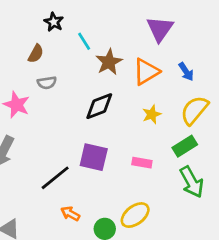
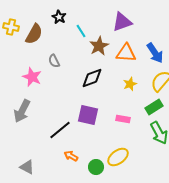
purple triangle: (160, 29) -> (122, 22), moved, turned 35
brown semicircle: (36, 54) -> (34, 34), moved, size x1.5
orange triangle: (146, 72) -> (126, 53), turned 35
blue arrow: (186, 72) -> (155, 53), size x1.5
gray semicircle: (47, 83) -> (54, 61), turned 72

